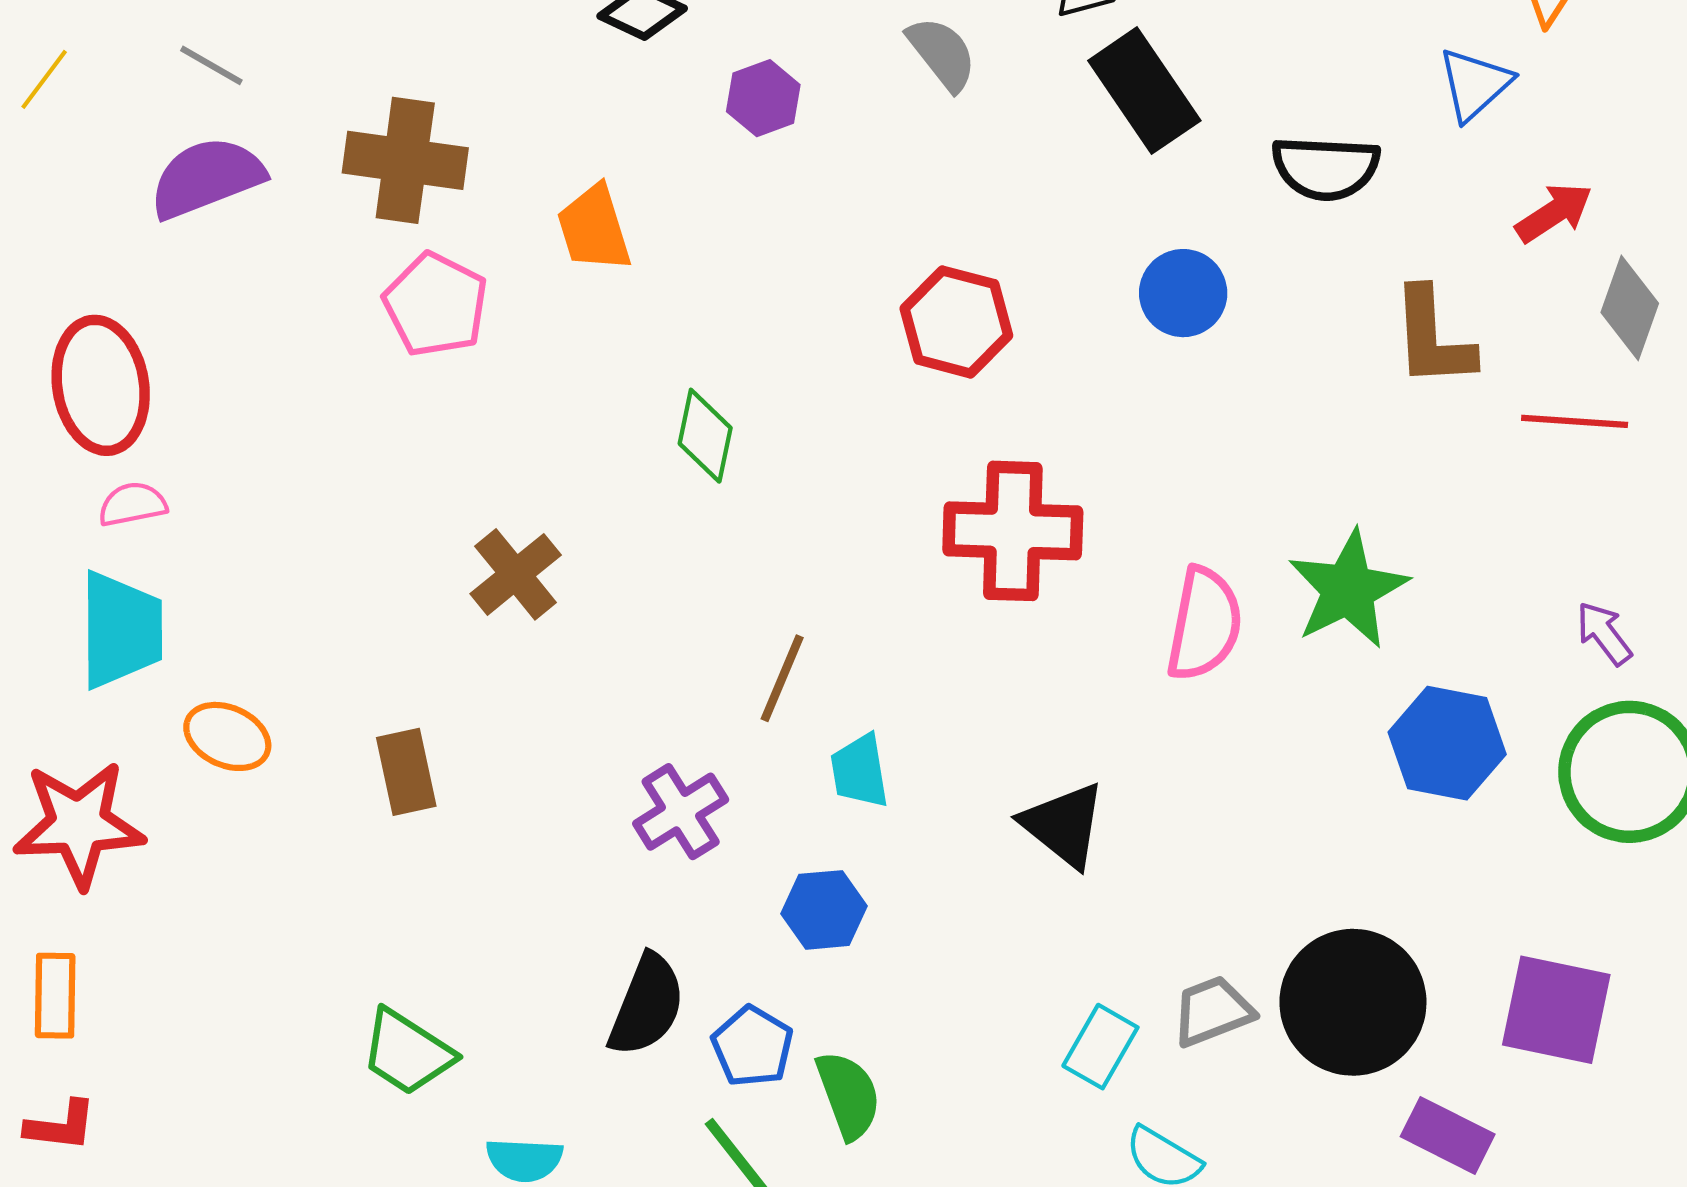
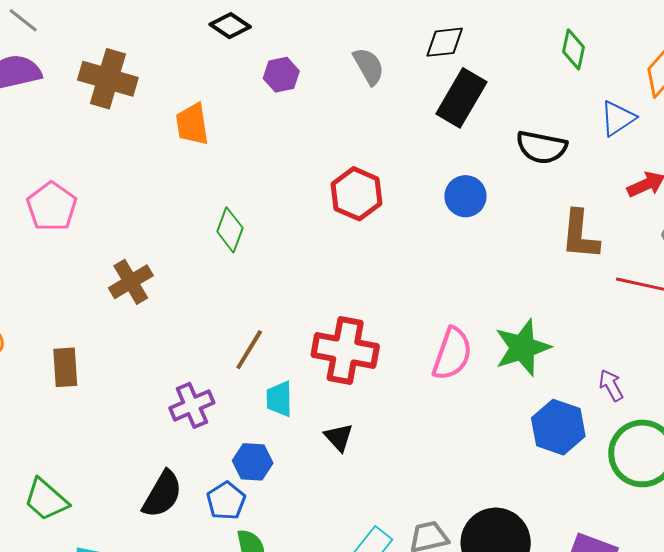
black rectangle: (1144, 91) -> (461, 98), turned 56
pink pentagon: (436, 305) -> (52, 207), moved
red cross: (1013, 531) -> (345, 350), moved
purple arrow: (1604, 633) -> (611, 385), moved
black triangle: (1064, 825) -> (339, 437), moved, size x0.7
blue pentagon: (752, 1046) -> (226, 501), moved

